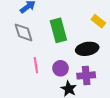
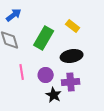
yellow rectangle: (98, 21) -> (73, 26), moved
green rectangle: (58, 30) -> (44, 38), turned 45

